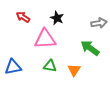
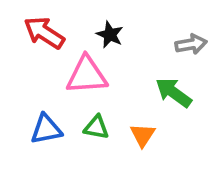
red arrow: (23, 17) -> (44, 33), size x1.5
blue triangle: (13, 67) -> (46, 129), moved

